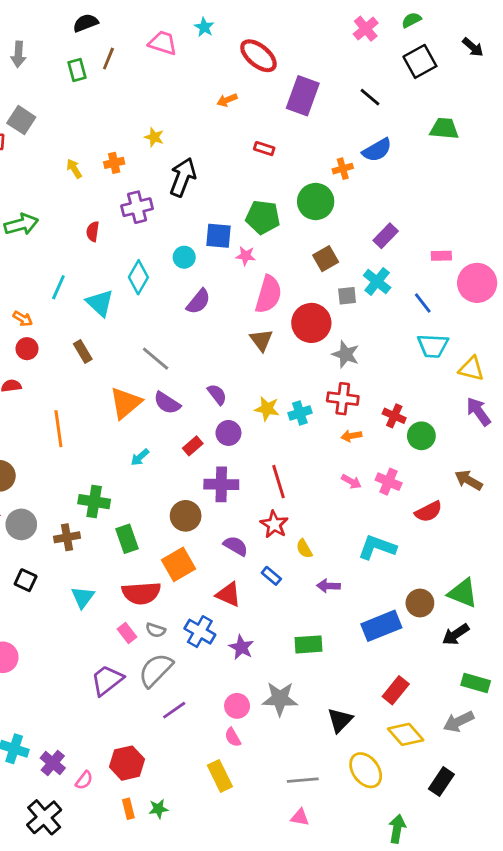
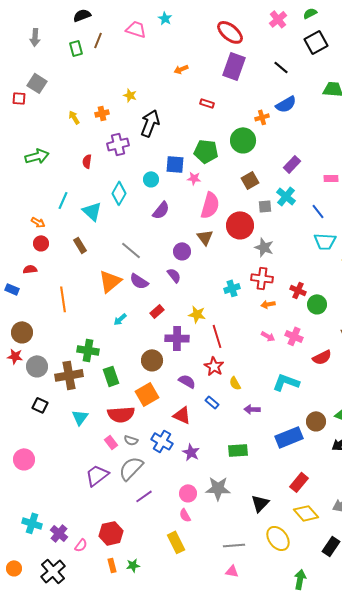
red ellipse: (258, 56) -> (230, 32), moved
yellow star: (267, 409) -> (197, 314), moved
purple circle: (228, 433) -> (182, 251), moved
brown cross: (67, 537) -> (69, 375), size x1.5

